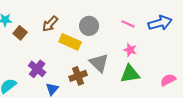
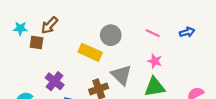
blue arrow: (160, 23) -> (187, 32), size x0.6
brown arrow: (50, 24) -> (49, 25), moved
brown square: (20, 33) -> (36, 42), turned -32

